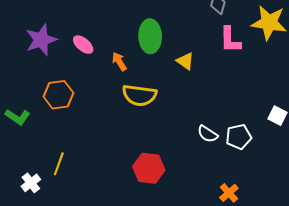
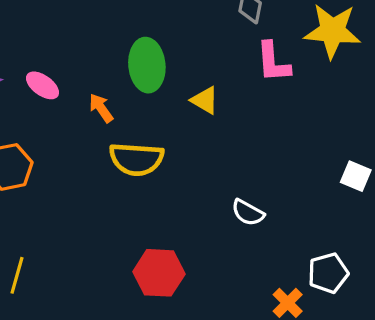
white pentagon: (239, 137) -> (328, 273), moved

